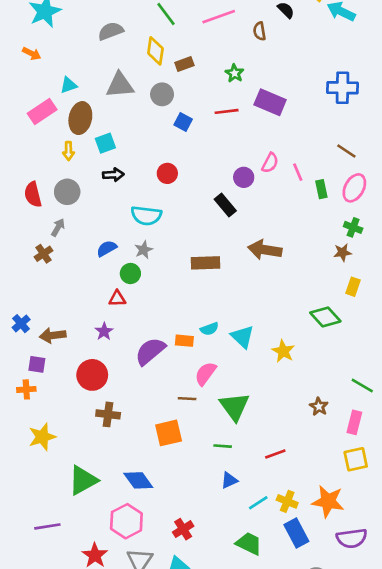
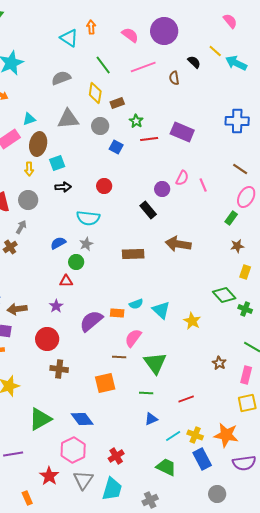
green star: (234, 73) -> (136, 121), moved
green rectangle: (321, 189) -> (231, 218), moved, turned 48
green cross: (353, 227) -> (245, 309), moved

